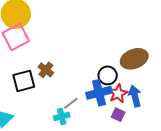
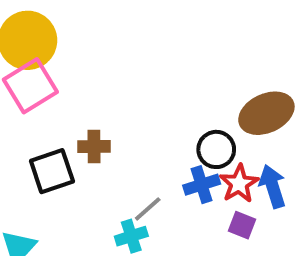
brown cross: (46, 70) -> (94, 146), turned -35
blue cross: (99, 93) -> (202, 185), size x0.7

